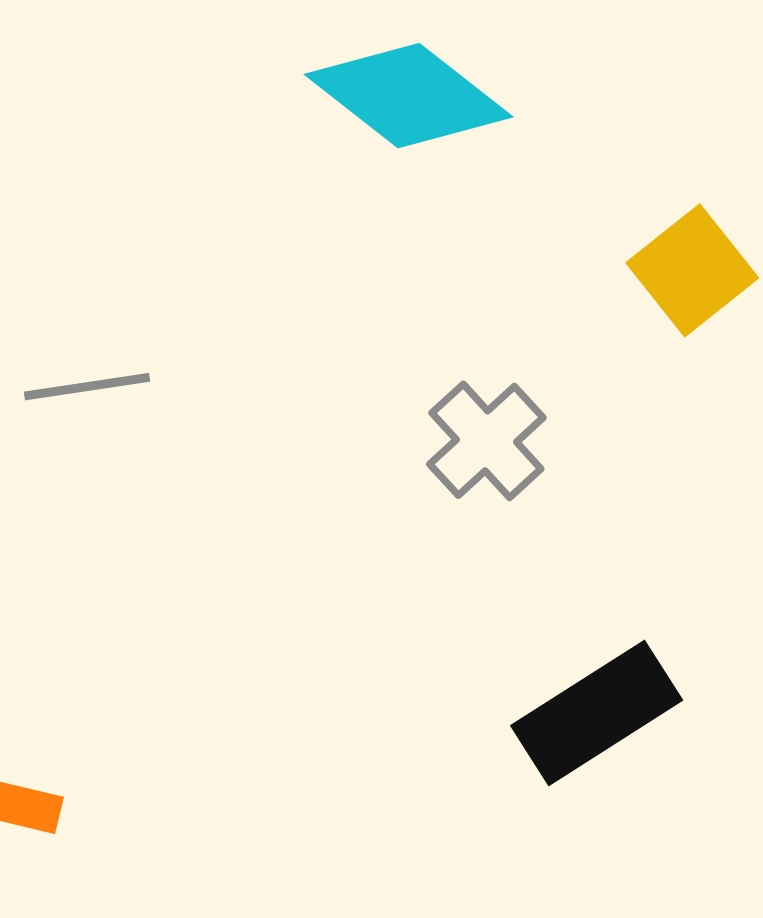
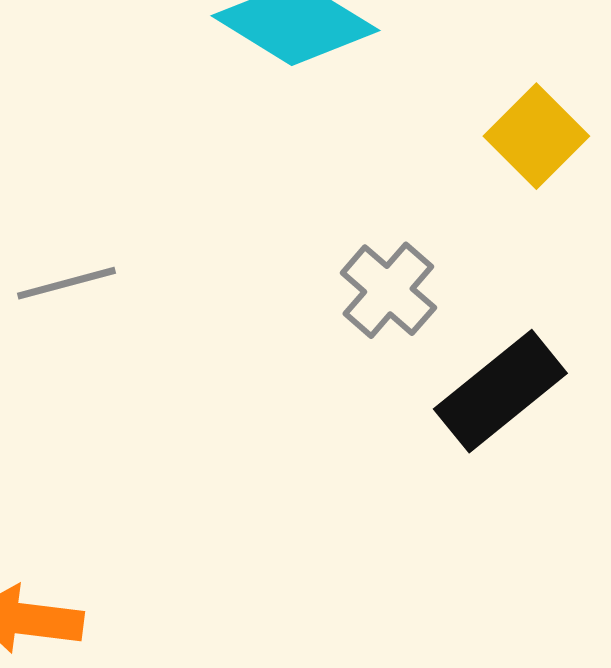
black rectangle: (597, 713) -> (500, 391), moved

